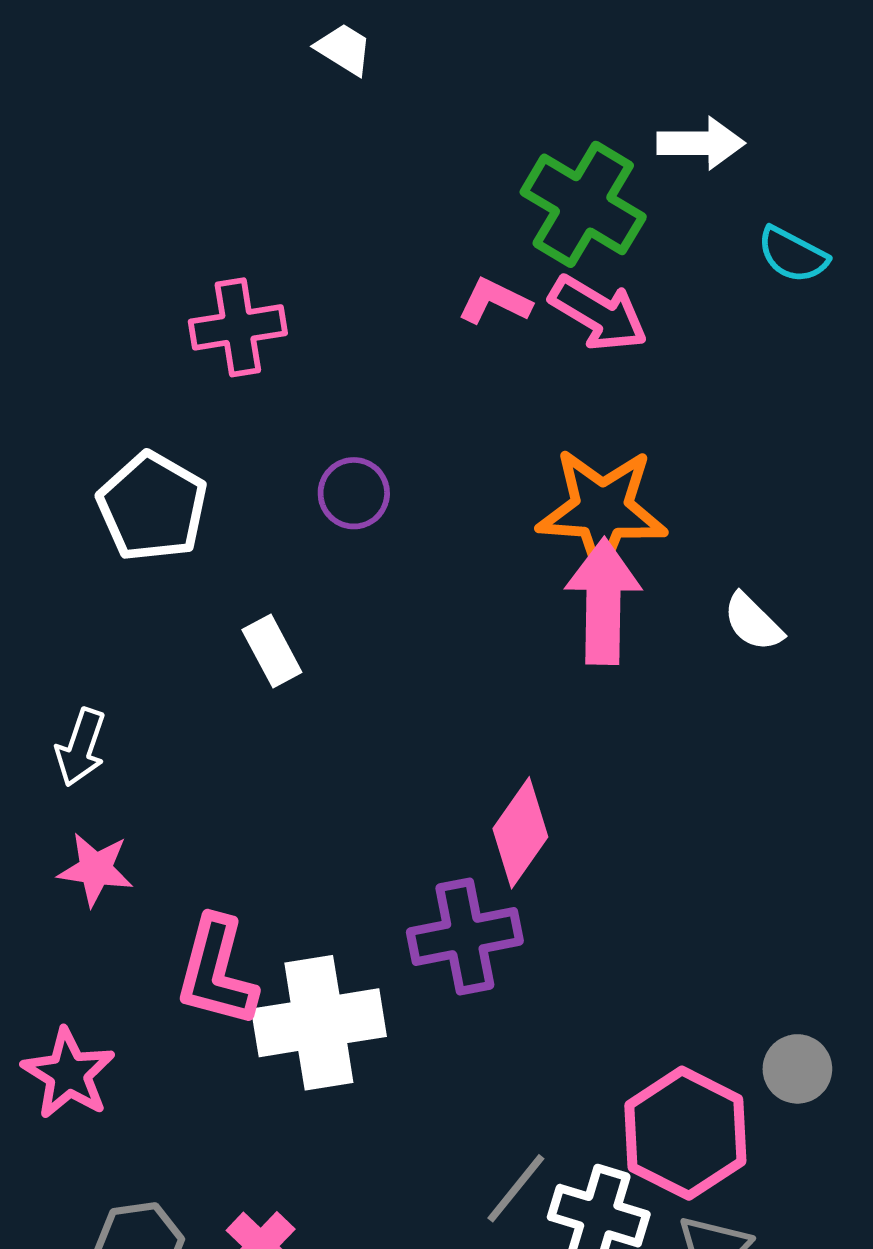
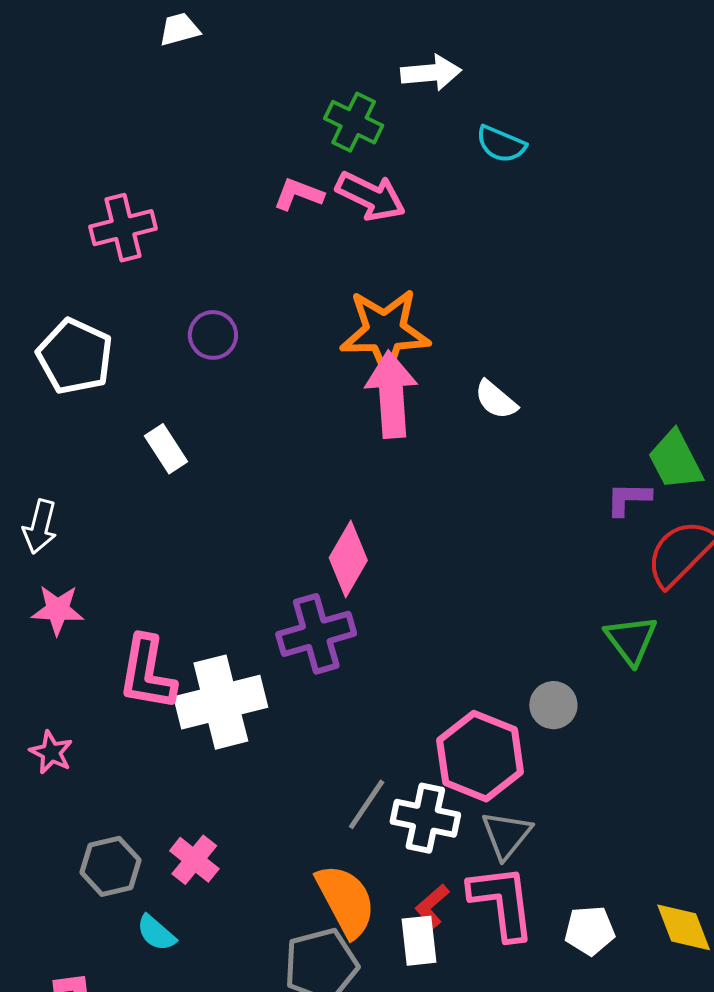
white trapezoid: (344, 49) -> (179, 29), turned -42
green cross: (583, 204) -> (354, 122), size x0.7
pink star: (68, 1074) -> (51, 752), size x0.7

